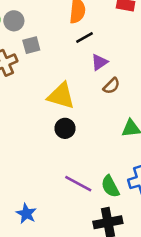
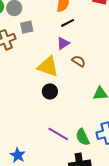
purple triangle: (99, 62) -> (63, 43), moved
brown semicircle: (111, 86) -> (79, 61), moved, turned -104

